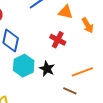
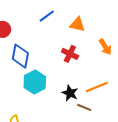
orange arrow: (88, 25) -> (105, 47), moved
black star: (47, 69) -> (70, 93), moved

